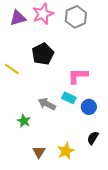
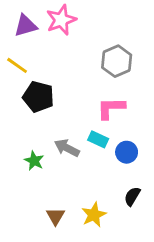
gray hexagon: (76, 17) -> (117, 61), moved
black pentagon: (43, 54) -> (38, 97), moved, turned -30
yellow line: (12, 69) -> (17, 65), moved
green star: (24, 121) -> (34, 161), moved

